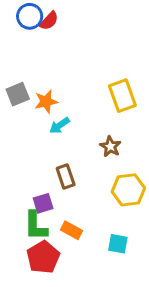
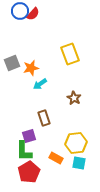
yellow rectangle: (122, 96) -> (70, 54), moved
yellow hexagon: (128, 190) -> (76, 143), moved
orange rectangle: (72, 230) -> (56, 158), moved

